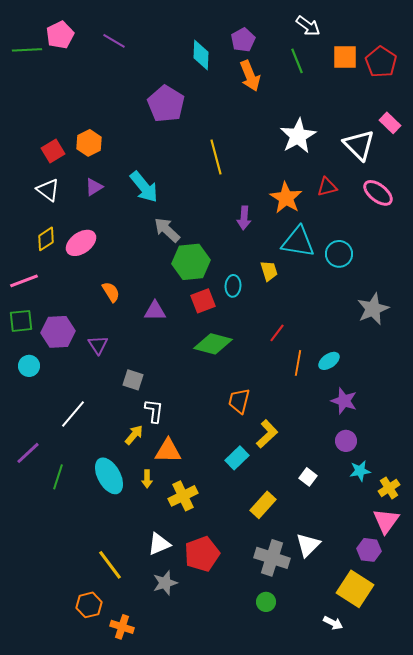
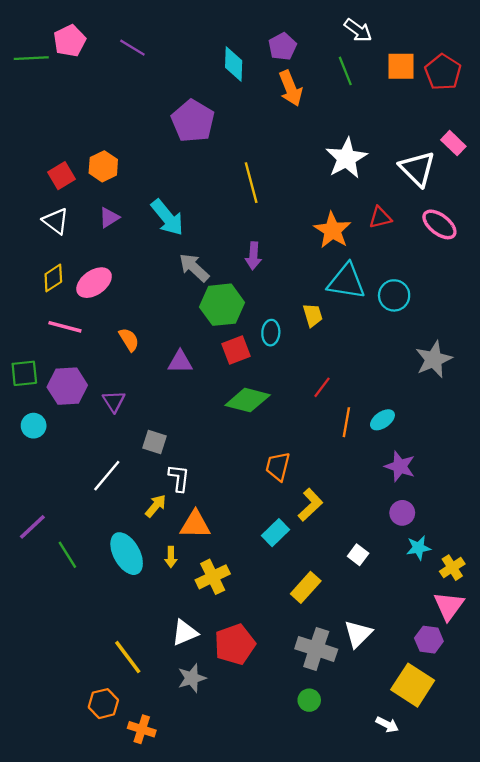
purple arrow: (244, 218) -> (253, 256), moved
pink line: (24, 281) -> (65, 327), moved, turned 36
white line: (73, 414) -> (107, 476), moved
green line: (58, 477) -> (67, 555), turned -50

